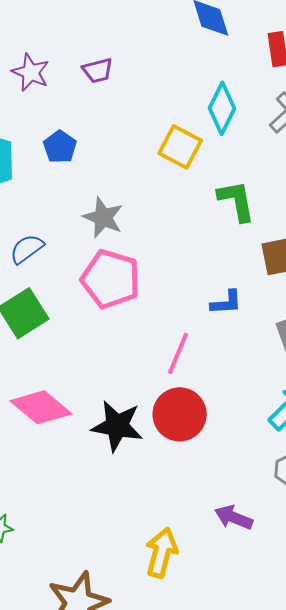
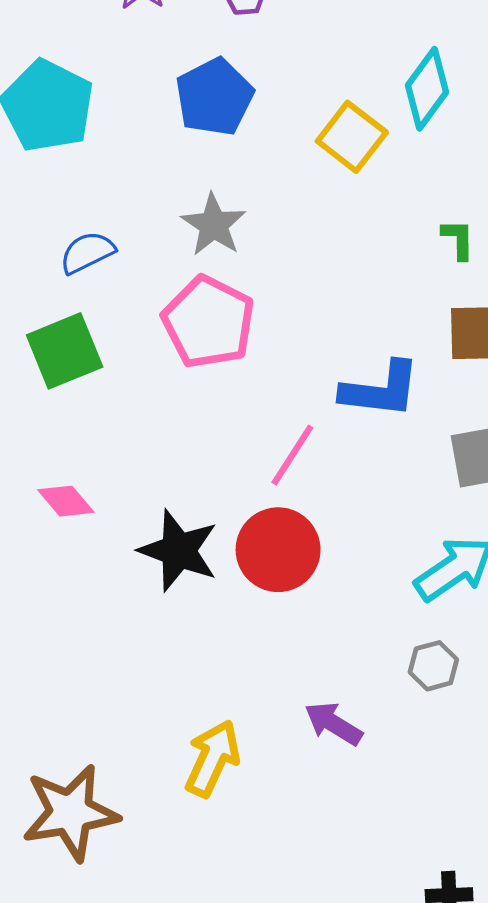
blue pentagon: (60, 147) -> (214, 97), moved, size x1.5
green L-shape: (236, 201) -> (458, 239), moved, size x0.6
blue L-shape: (226, 302) -> (381, 390), size x1.6
pink diamond: (41, 407) -> (66, 501), size x0.6

